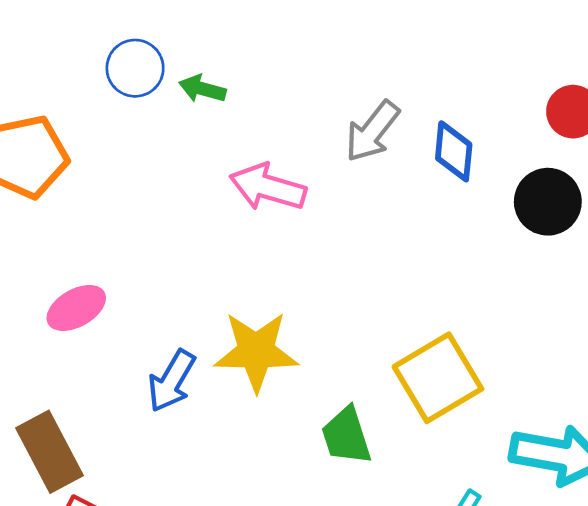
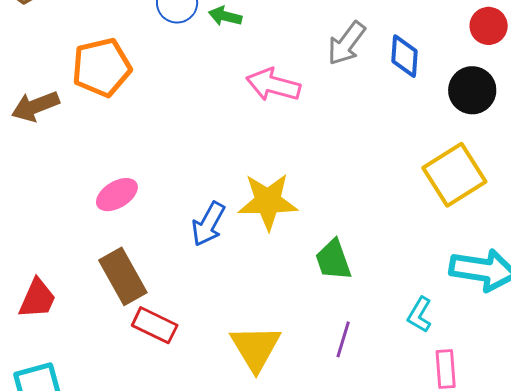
pink ellipse: (76, 308) -> (117, 195), moved
yellow square: (438, 378) -> (454, 175), moved

